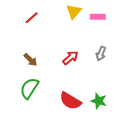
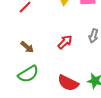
green semicircle: (29, 88) -> (28, 74), turned -150

